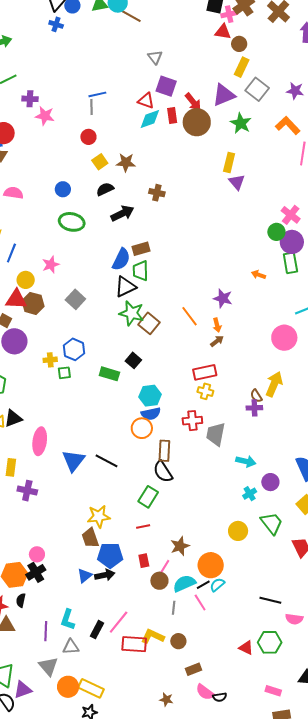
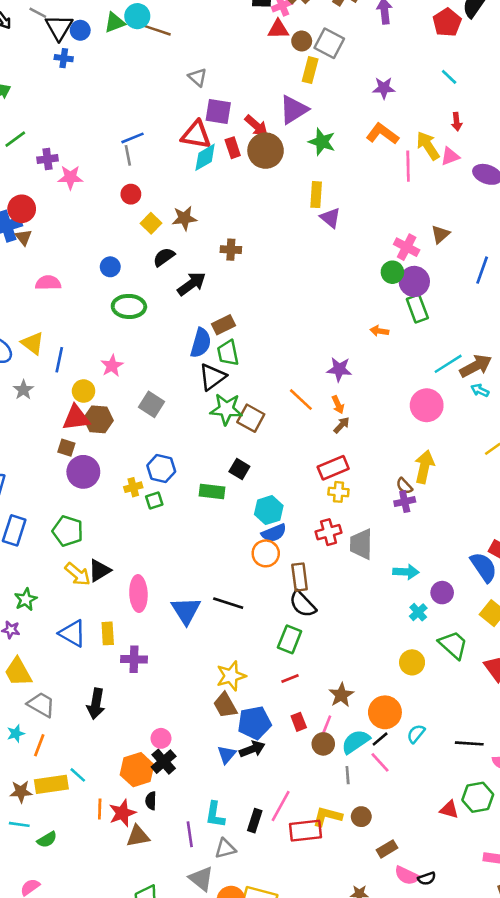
gray square: (257, 89) -> (329, 43), moved
red triangle: (146, 101) -> (196, 135), size x1.4
cyan semicircle: (217, 585) -> (416, 734), moved

